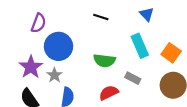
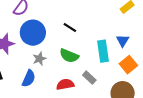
blue triangle: (147, 14) -> (123, 41), moved
black line: (101, 17) -> (70, 27), moved
gray star: (54, 75) -> (39, 59), moved

